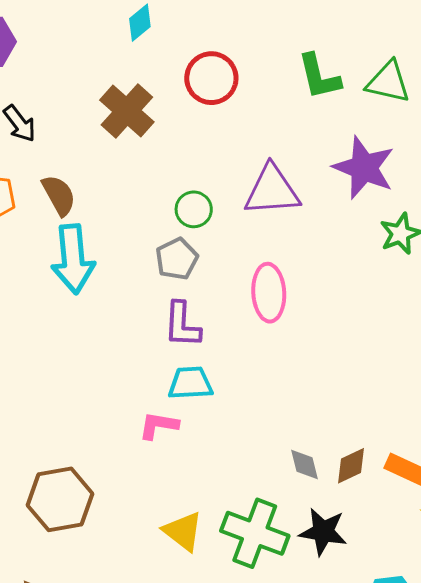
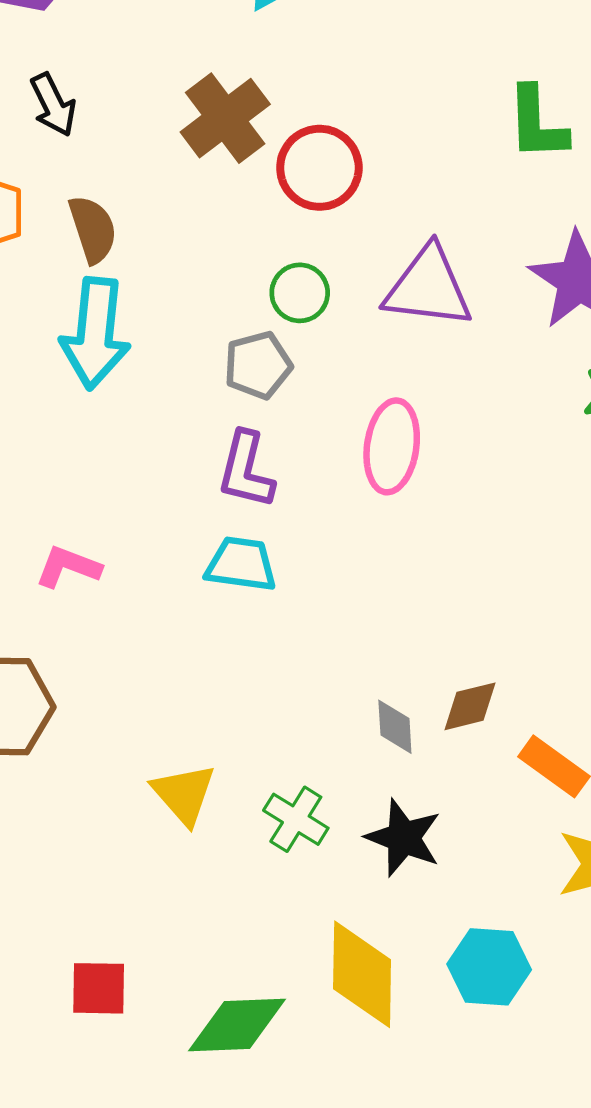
red circle: (211, 78) -> (319, 168), moved
pink L-shape: (159, 425) -> (68, 567), moved
brown diamond: (351, 466) -> (470, 706), moved
green cross: (255, 533) -> (296, 819), size x0.6

